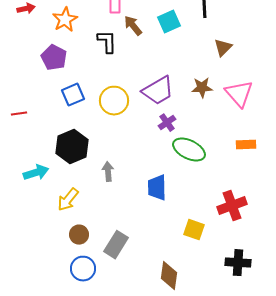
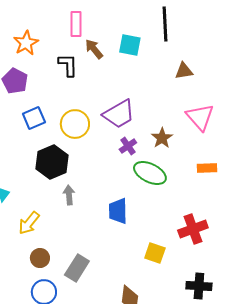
cyan square: (169, 22) -> (130, 45), turned 35
brown triangle: (223, 48) -> (184, 71), turned 36
brown star: (202, 88) -> (162, 138), moved, turned -30
black hexagon: (72, 147) -> (52, 162), moved

